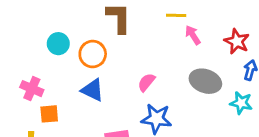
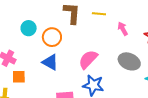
yellow line: (176, 15) -> (99, 14), moved
pink semicircle: (146, 82) -> (88, 59), size x1.5

